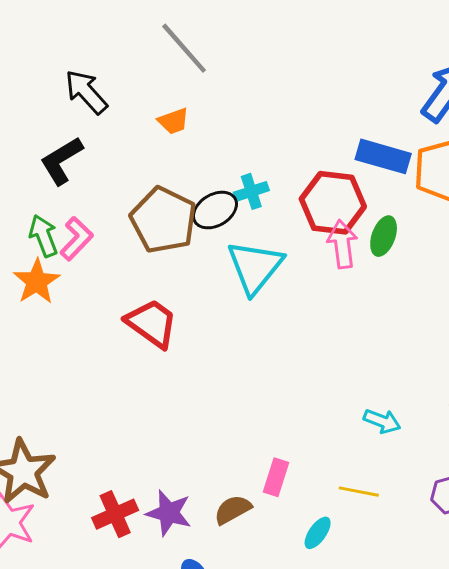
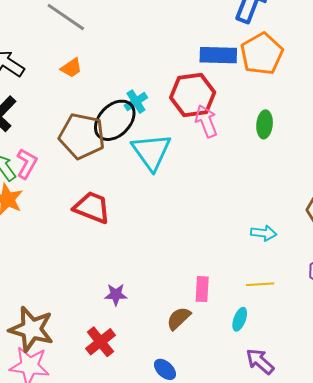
black ellipse: (215, 210) -> (115, 120), size x1.4
green ellipse: (384, 236) -> (265, 124), moved
purple star: (169, 513) -> (116, 295), moved, size x0.7

